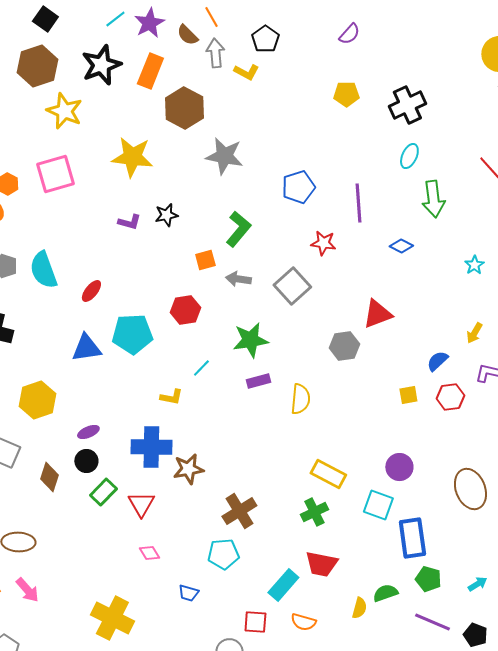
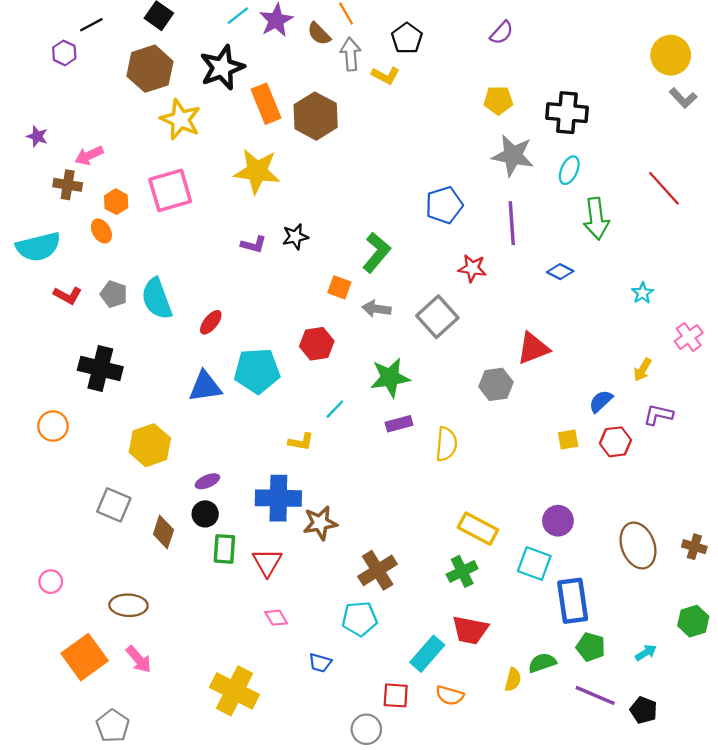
orange rectangle: (150, 71) -> (266, 104), moved, turned -44
black cross: (407, 105) -> (567, 113), turned 30
gray star: (224, 156) -> (513, 156), moved
orange square: (205, 260) -> (339, 287), turned 35
green rectangle: (103, 492) -> (224, 549), turned -40

